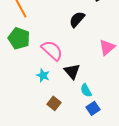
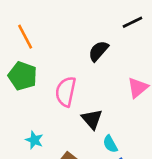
pink semicircle: (52, 50) -> (66, 92), turned -120
cyan star: (43, 75) -> (34, 140), moved

